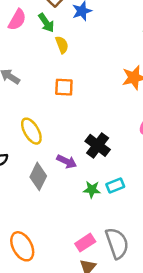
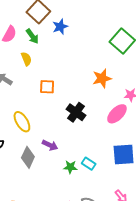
yellow semicircle: (62, 45) -> (26, 59), moved
black cross: (98, 145) -> (76, 112), moved
cyan rectangle: (115, 186) -> (89, 164), turned 56

